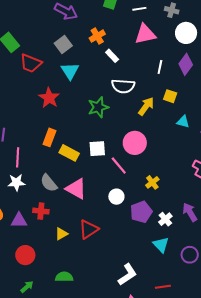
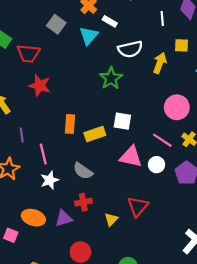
cyan triangle: (70, 71) -> (89, 36), moved, turned 30
red star: (49, 98) -> (40, 85), moved
pink circle: (135, 143) -> (177, 107), moved
white square: (97, 149) -> (122, 121), turned 30
yellow rectangle: (69, 153) -> (95, 134), turned -30
pink line: (119, 166) -> (162, 140), moved
pink triangle: (76, 189) -> (131, 157), moved

